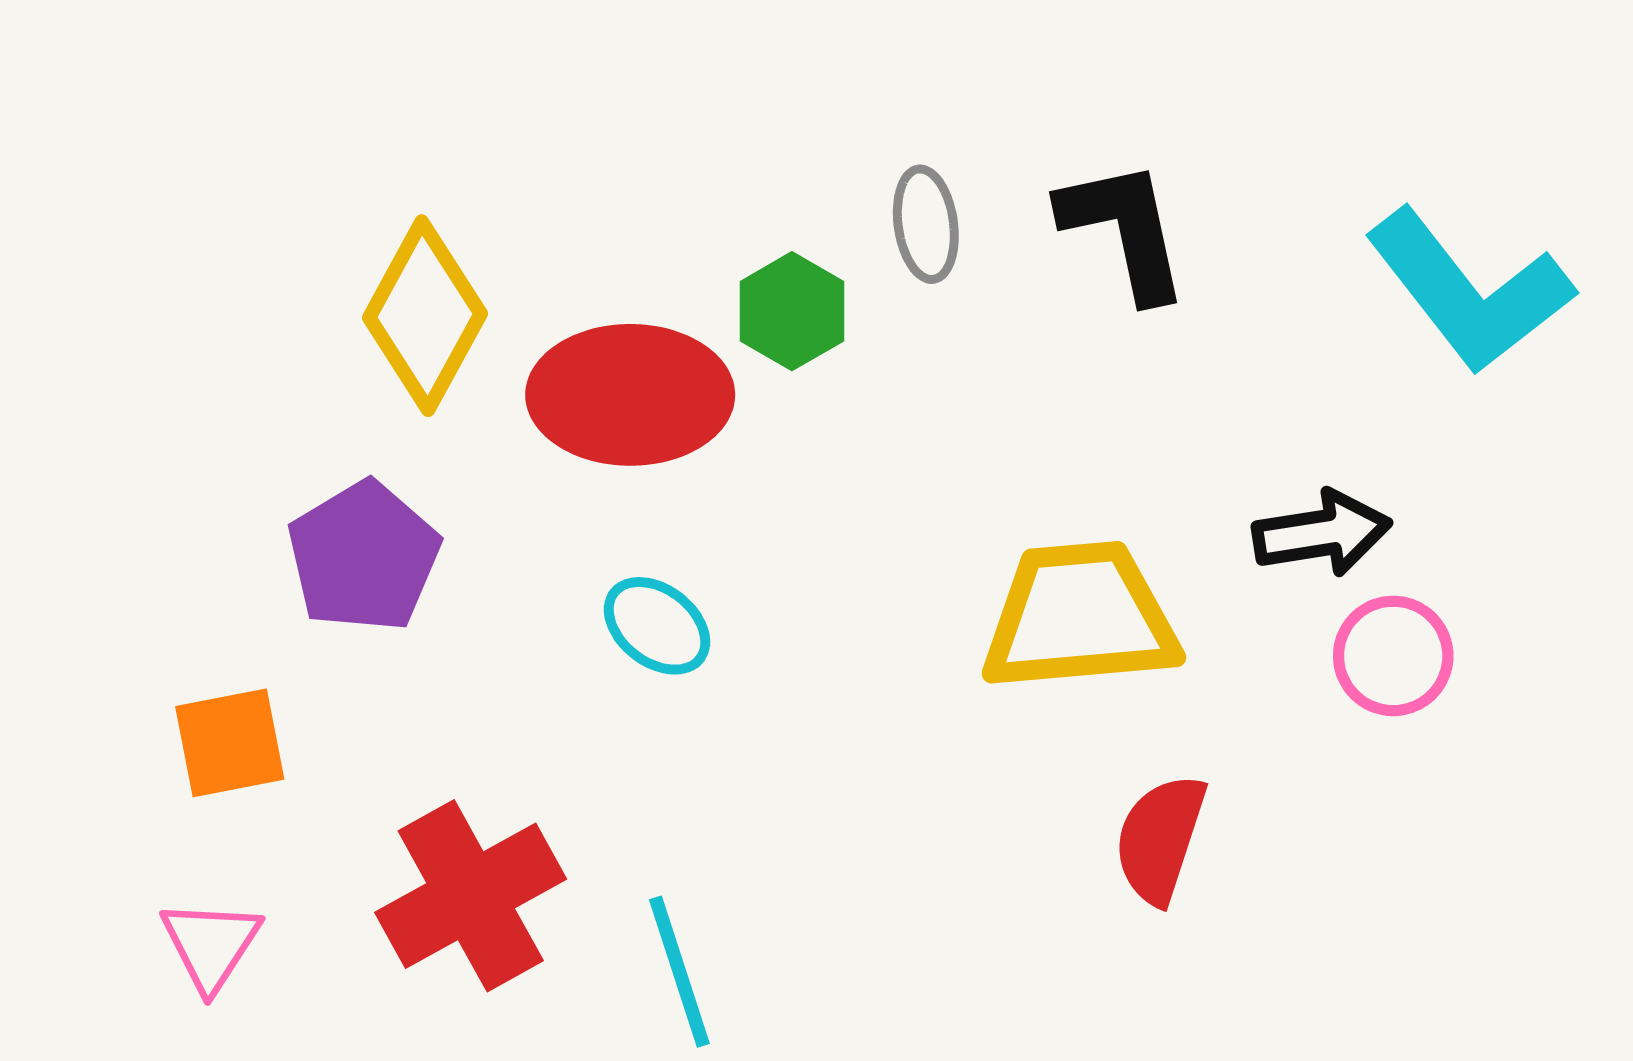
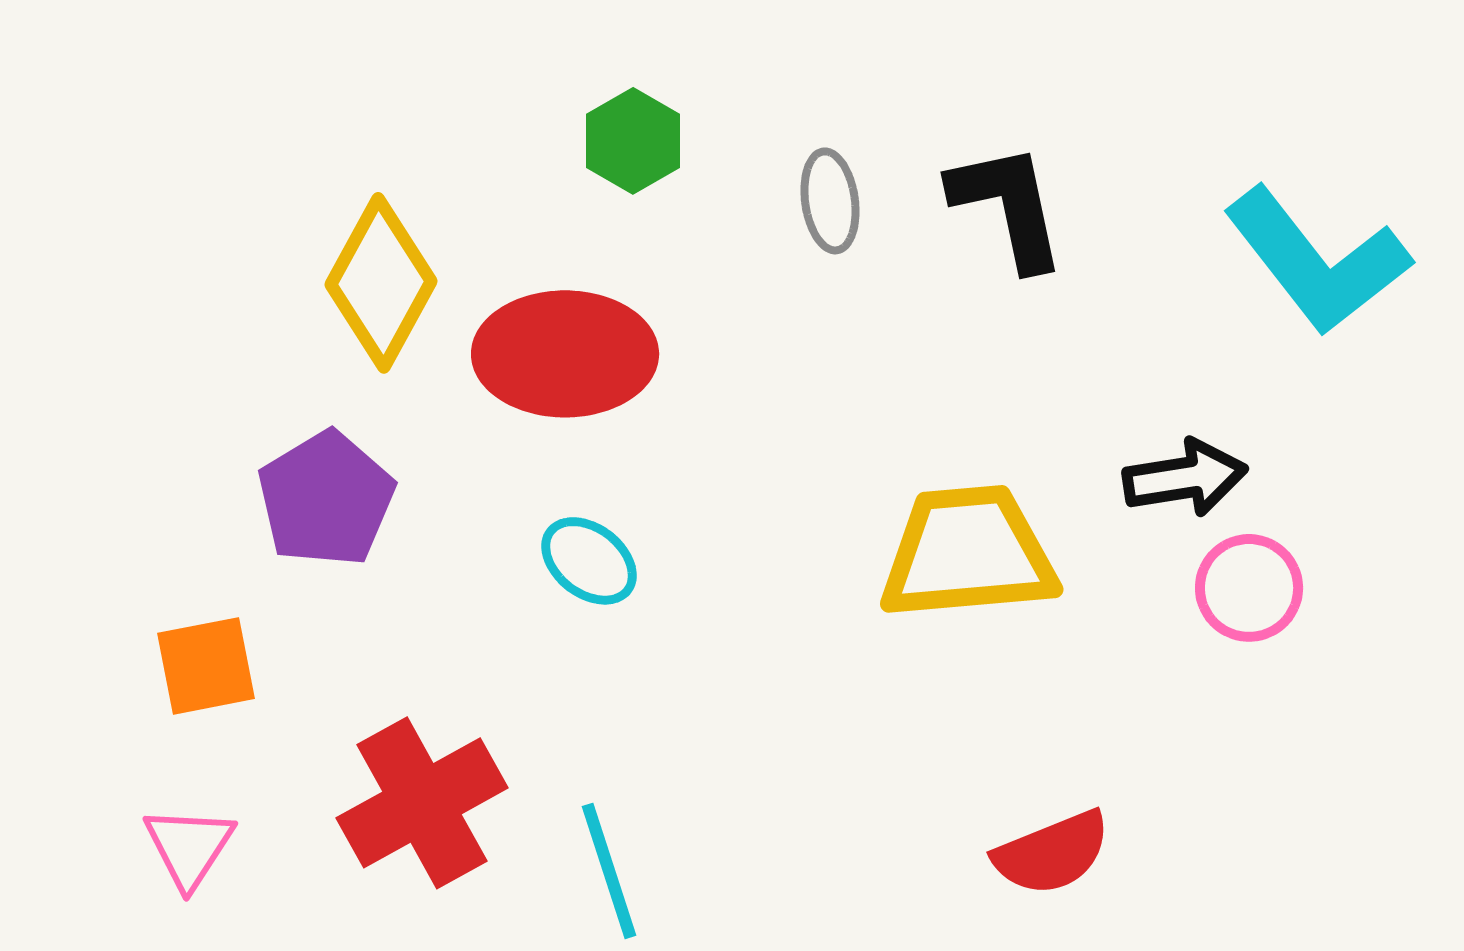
green hexagon: (792, 311) -> (633, 141), moved
red semicircle: (1160, 839) -> (1052, 853), moved, turned -130

